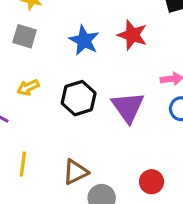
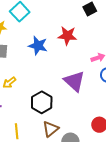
black hexagon: (79, 98) -> (42, 102), moved

